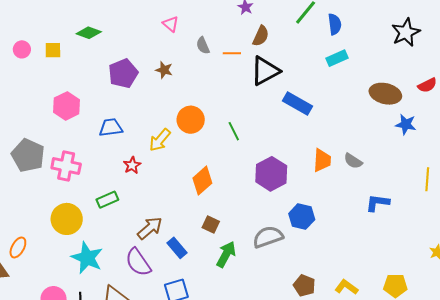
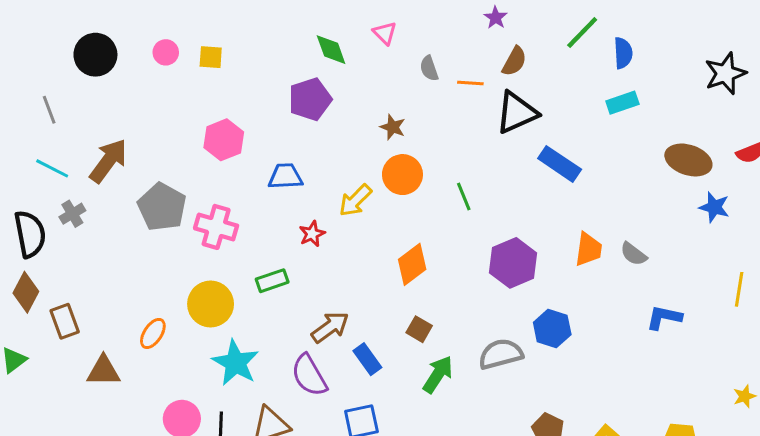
green diamond: (89, 33) -> (331, 50), moved, turned 45
brown star: (164, 70) -> (393, 127), moved
orange ellipse: (18, 247) -> (153, 333), moved

